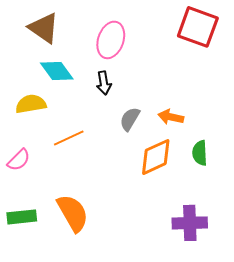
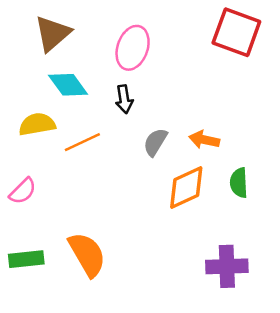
brown triangle: (44, 28) -> (53, 33), turned 44
orange line: (69, 138) -> (82, 142), moved

